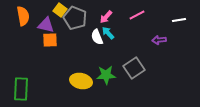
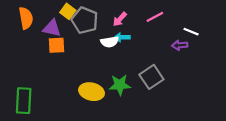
white line: (179, 20) -> (191, 32), moved, turned 32
cyan arrow: (108, 33) -> (122, 37), turned -48
white semicircle: (97, 37) -> (110, 42), turned -77

